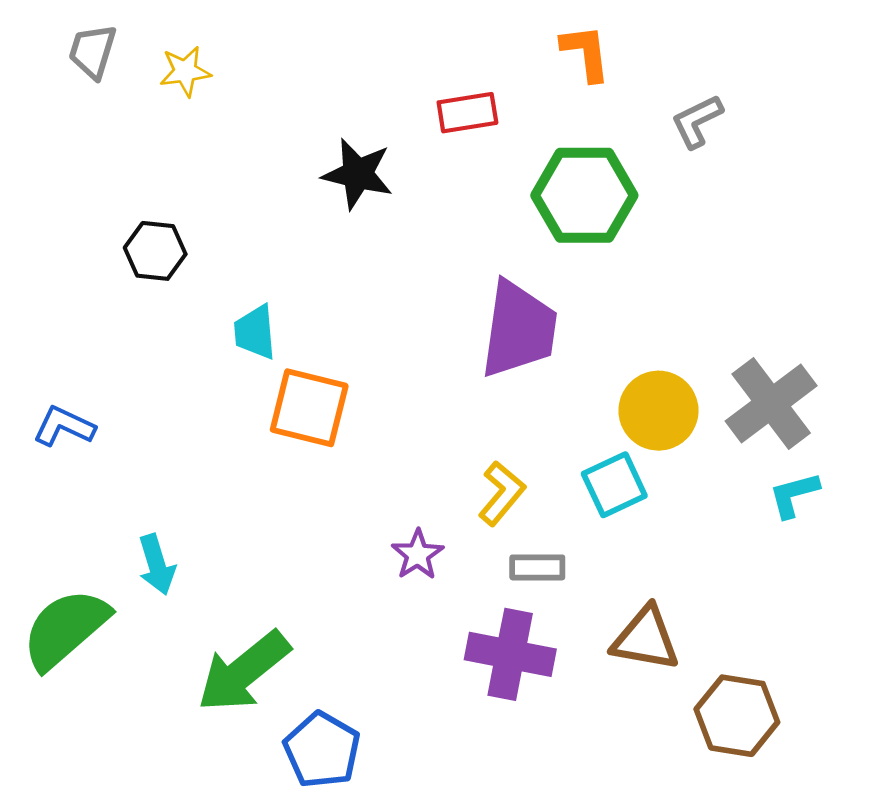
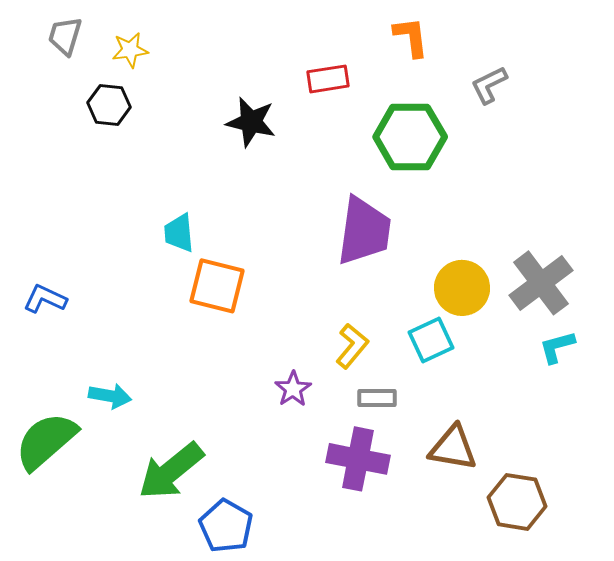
black hexagon: (155, 251) -> (109, 105), moved
cyan arrow: (157, 565) -> (110, 396), turned -63

